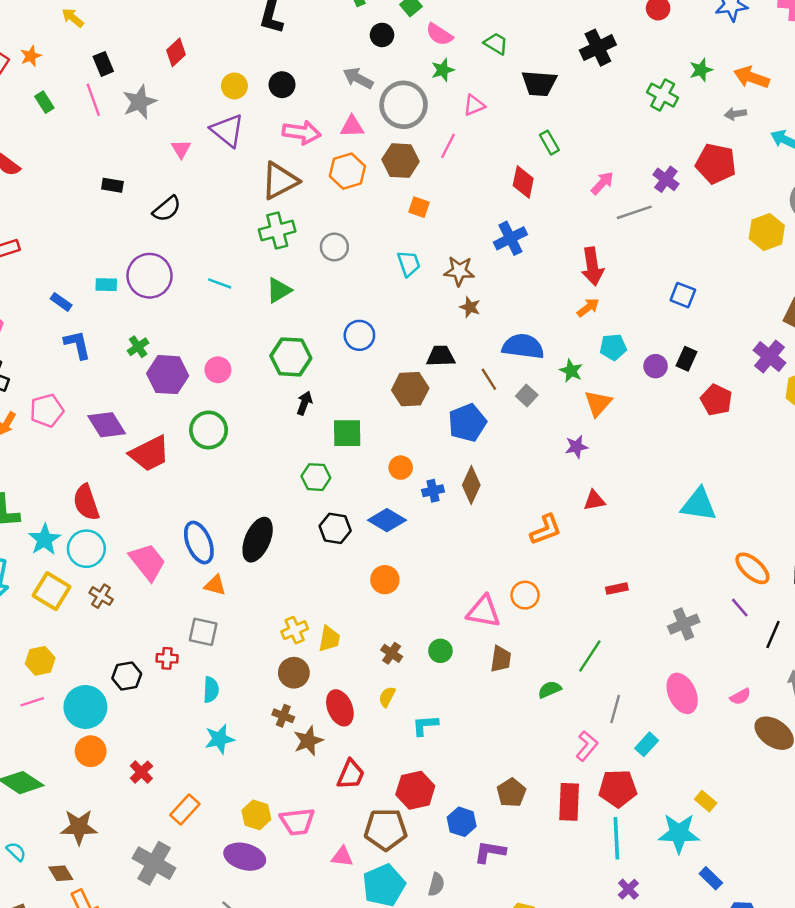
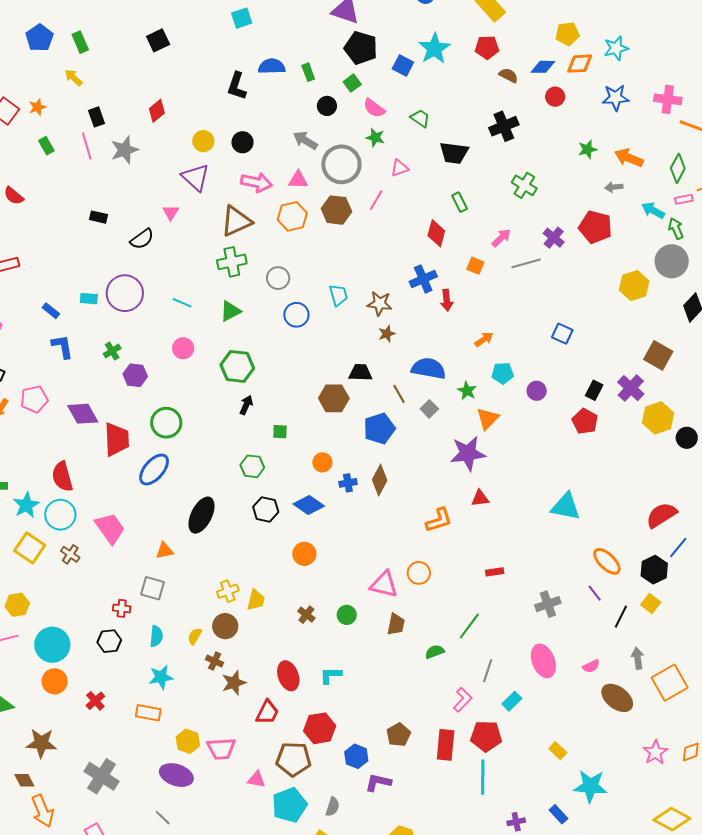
green star: (443, 70) -> (375, 138), turned 30
green cross: (663, 95) -> (524, 185), moved
pink triangle: (181, 149) -> (171, 212), moved
orange square: (419, 207) -> (475, 266), moved
red arrow: (592, 266) -> (447, 300), moved, size x0.7
brown star: (470, 307) -> (387, 334), turned 30
blue circle: (359, 335) -> (296, 315), moved
black rectangle: (687, 359) -> (594, 390), moved
pink circle: (218, 370) -> (183, 348), moved
purple hexagon: (168, 375) -> (135, 375), size x0.7
green square: (347, 433) -> (280, 432), size x0.6
purple star: (576, 447) -> (468, 453), size x1.8
red trapezoid: (150, 454) -> (117, 439), turned -69
blue ellipse: (199, 543) -> (154, 469), moved, turned 60
orange triangle: (215, 585) -> (165, 551), turned -30
black hexagon: (127, 676) -> (109, 641), moved
yellow semicircle: (387, 697) -> (195, 636), moved
red ellipse: (340, 708) -> (288, 676), moved
orange rectangle: (185, 809) -> (148, 713), moved, turned 55
cyan star: (679, 833) -> (590, 786), moved
purple cross: (628, 889) -> (516, 822), moved, turned 30

